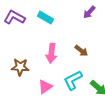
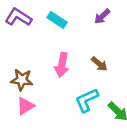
purple arrow: (89, 12) -> (102, 16), moved
pink triangle: (45, 87) -> (25, 106), moved

